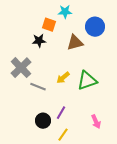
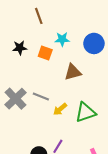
blue circle: (95, 27) -> (94, 43), moved
black star: (39, 41) -> (20, 48), moved
gray line: (38, 87) -> (41, 96), moved

